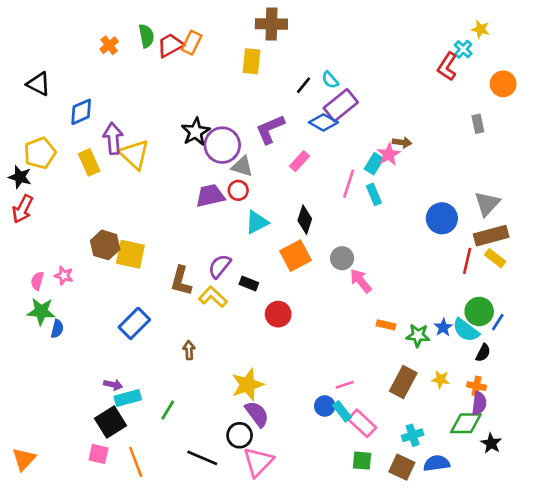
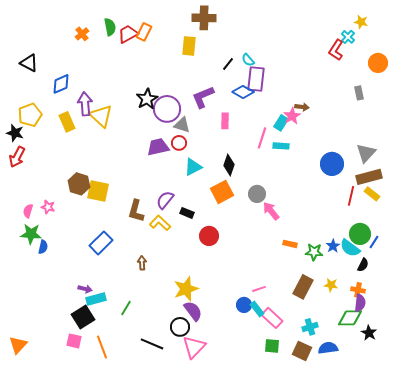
purple rectangle: (341, 105) -> (256, 79), turned -45
pink rectangle: (299, 161) -> (225, 121), turned -42
cyan rectangle: (374, 194) -> (281, 146), turned -63

